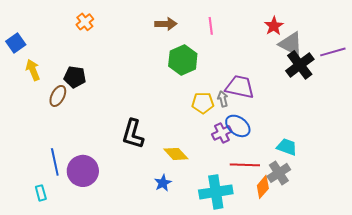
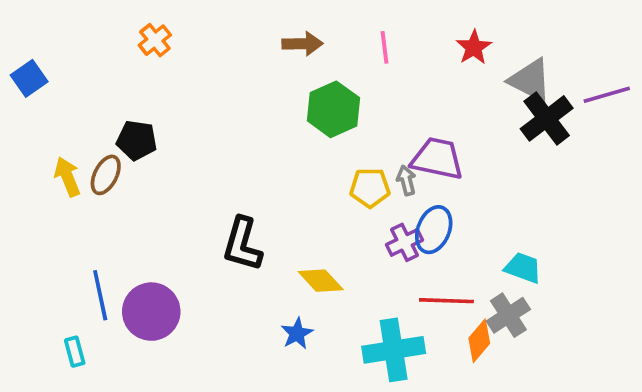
red star: (274, 26) -> (474, 47), moved
yellow arrow: (33, 70) -> (67, 177), moved
blue ellipse: (238, 126) -> (434, 230), turned 75

